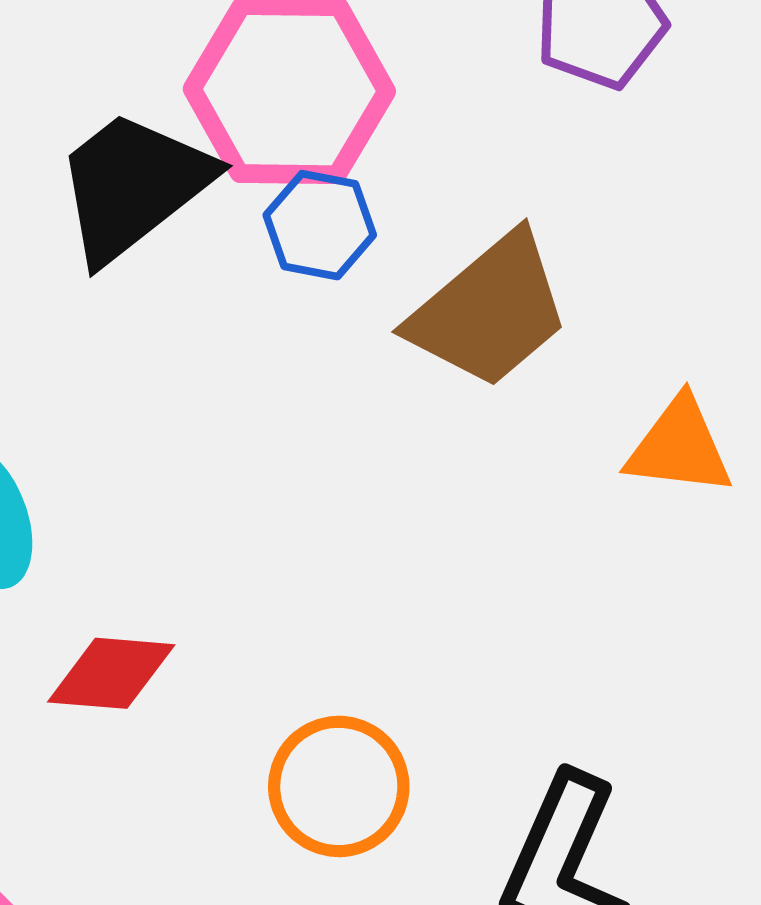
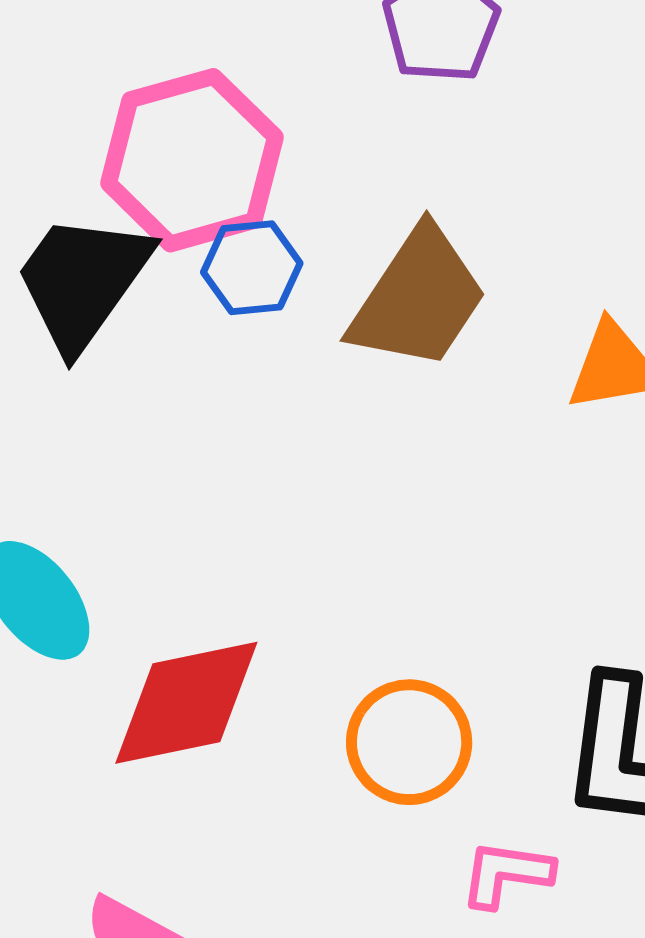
red diamond: (111, 673) -> (186, 703), size x1.5

